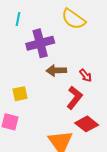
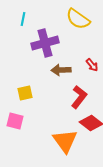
red arrow: (86, 76) -> (92, 65), moved

